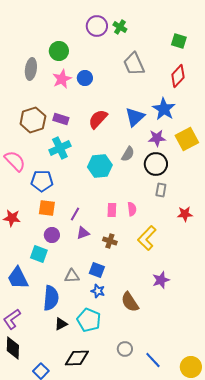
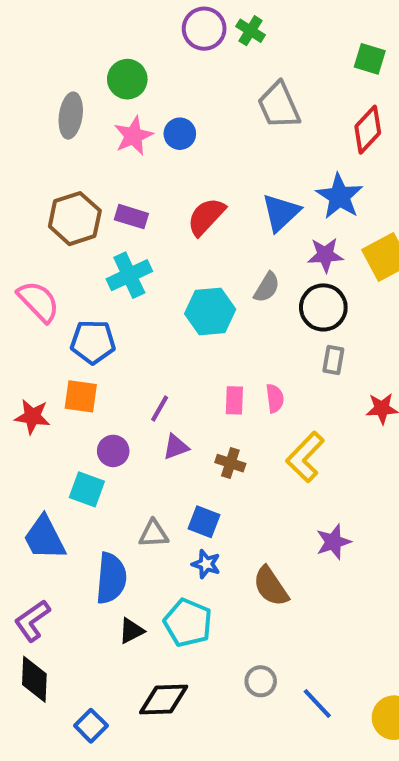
orange square: (47, 208) -> (81, 396), moved

